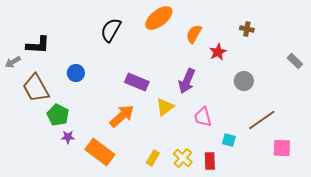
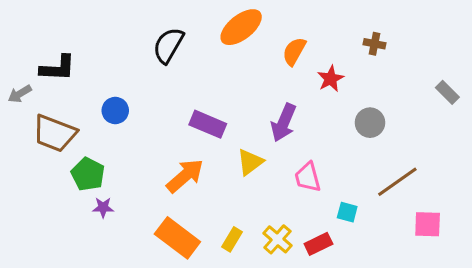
brown trapezoid: (36, 88) -> (55, 133), turned -40
orange rectangle: (100, 152) -> (177, 238), moved
red rectangle: (210, 161) -> (318, 244), turned 66

